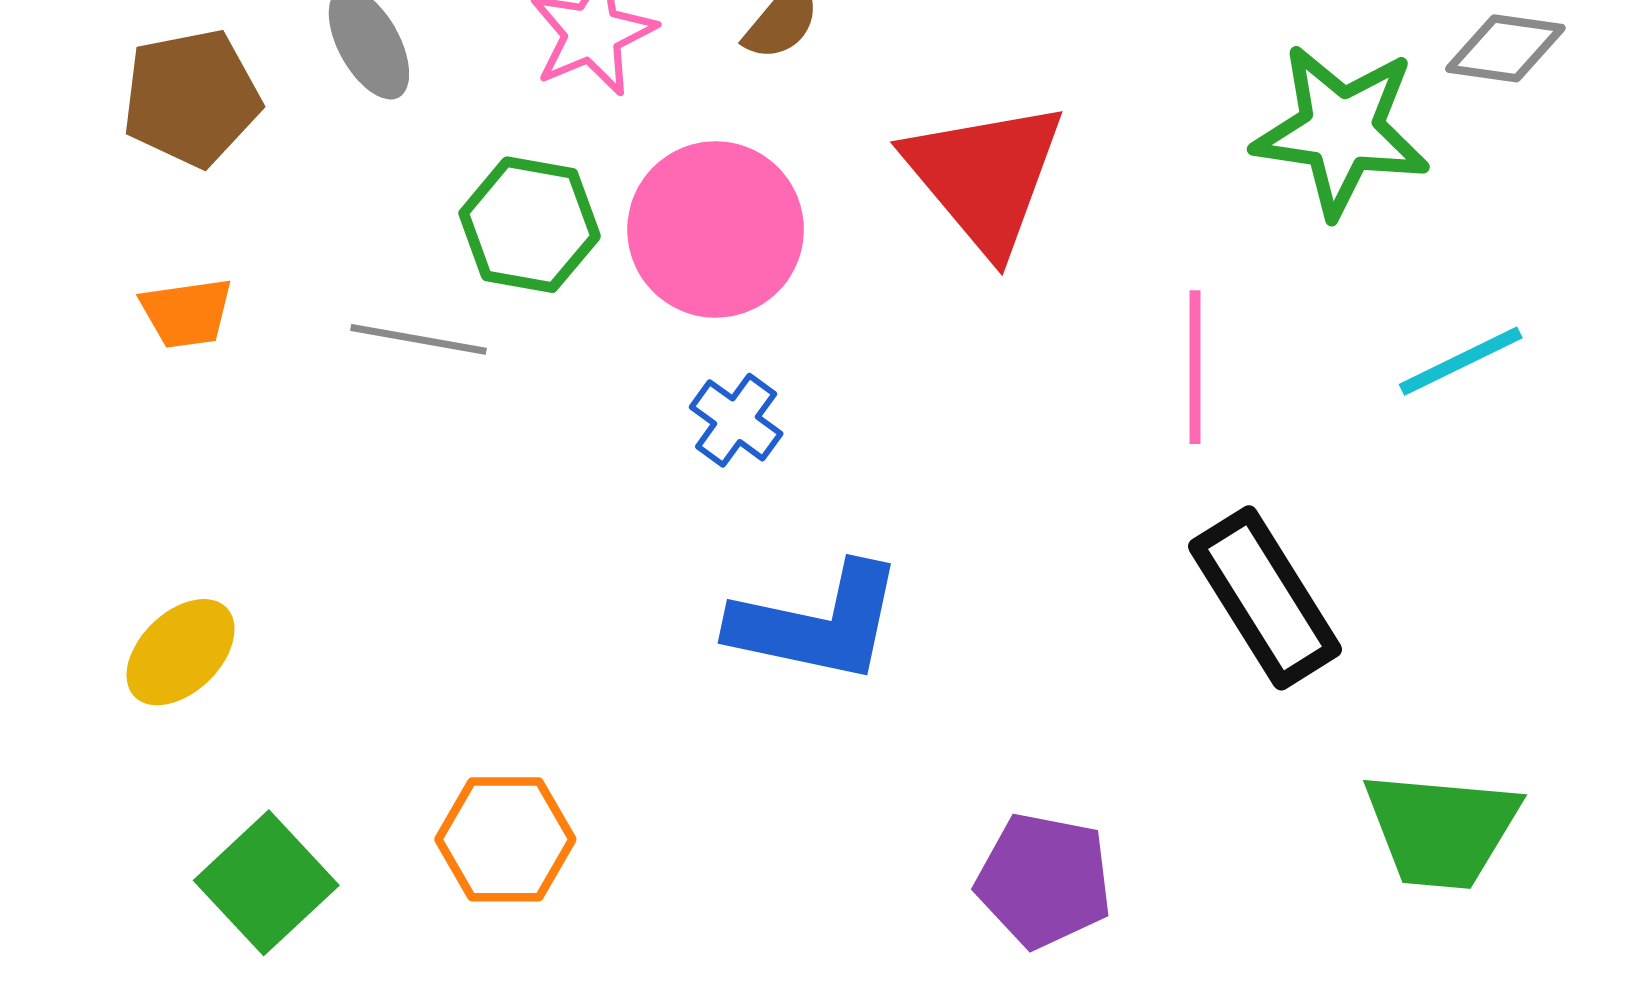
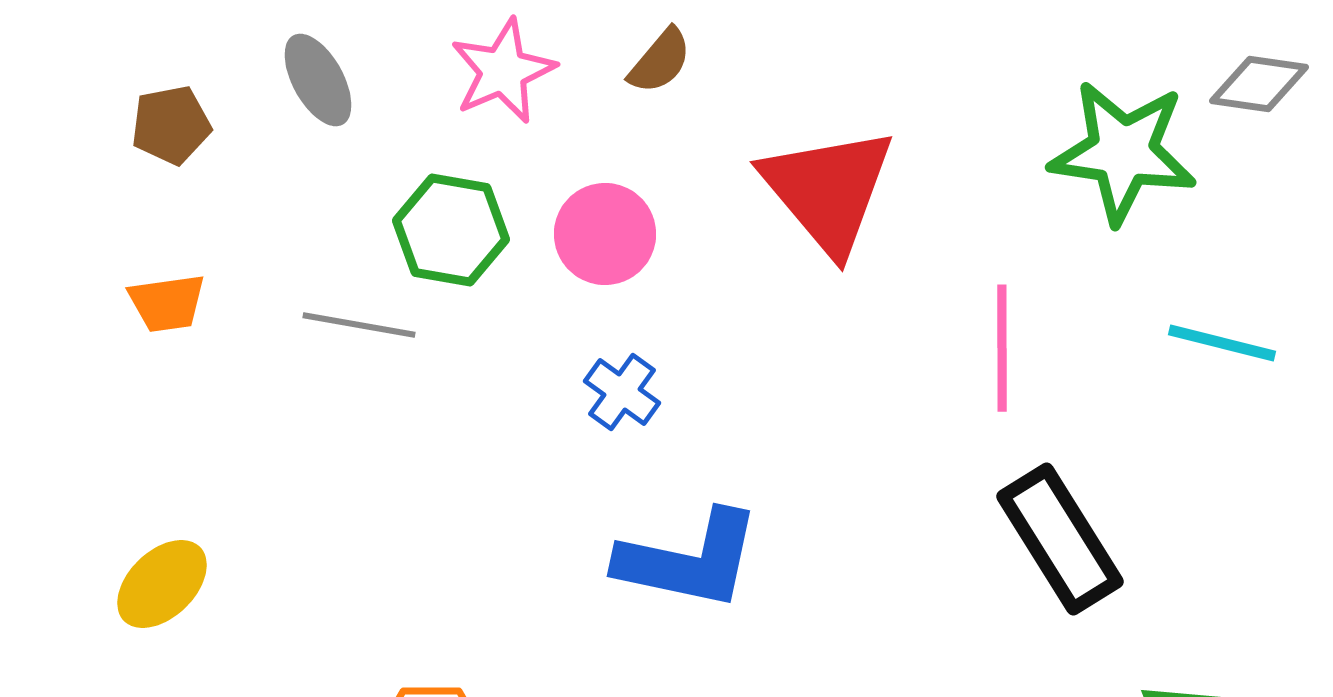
brown pentagon: (191, 98) -> (171, 125), size x0.7
pink circle: (716, 229) -> (605, 234), size x0.7
cyan line: (1461, 361) -> (1222, 343), turned 40

